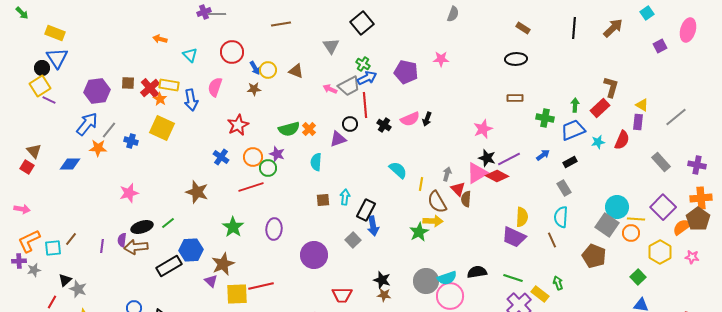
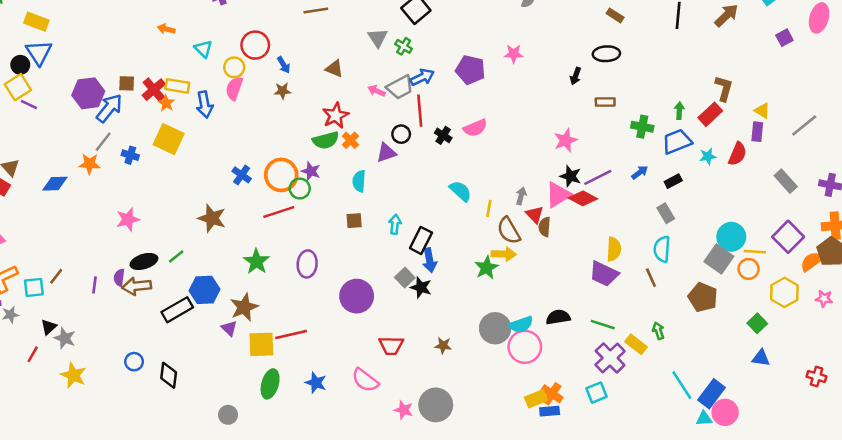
green cross: (363, 64) -> (404, 46), moved
yellow circle: (268, 70) -> (234, 67), moved
black arrow: (427, 119) -> (575, 76), moved
blue arrow: (87, 124) -> (109, 108), moved
red star: (238, 125) -> (336, 116), moved
orange circle: (253, 157) -> (281, 175), size x1.4
brown square: (323, 200) -> (354, 221), moved
black star: (382, 280) -> (421, 287), moved

